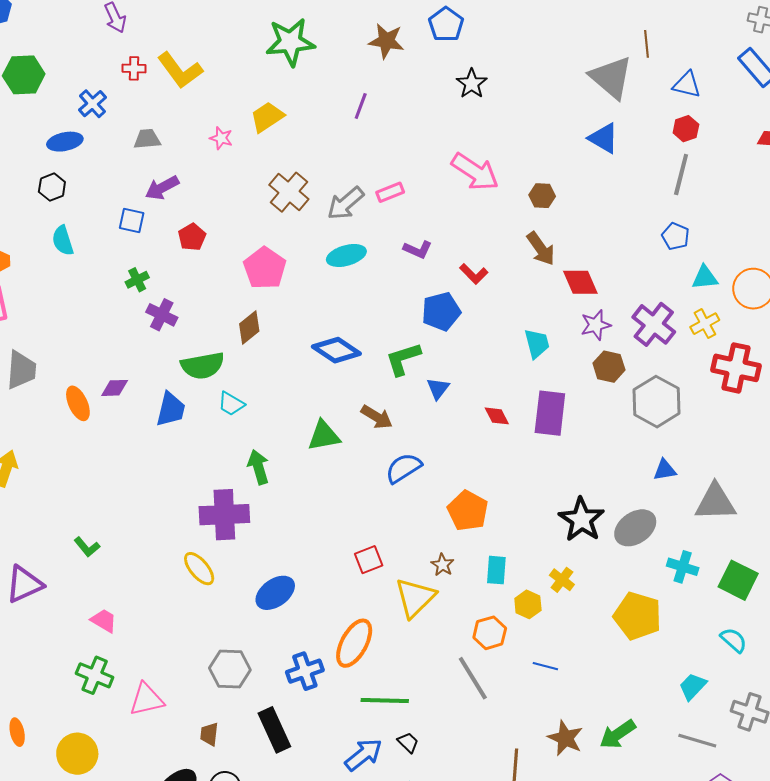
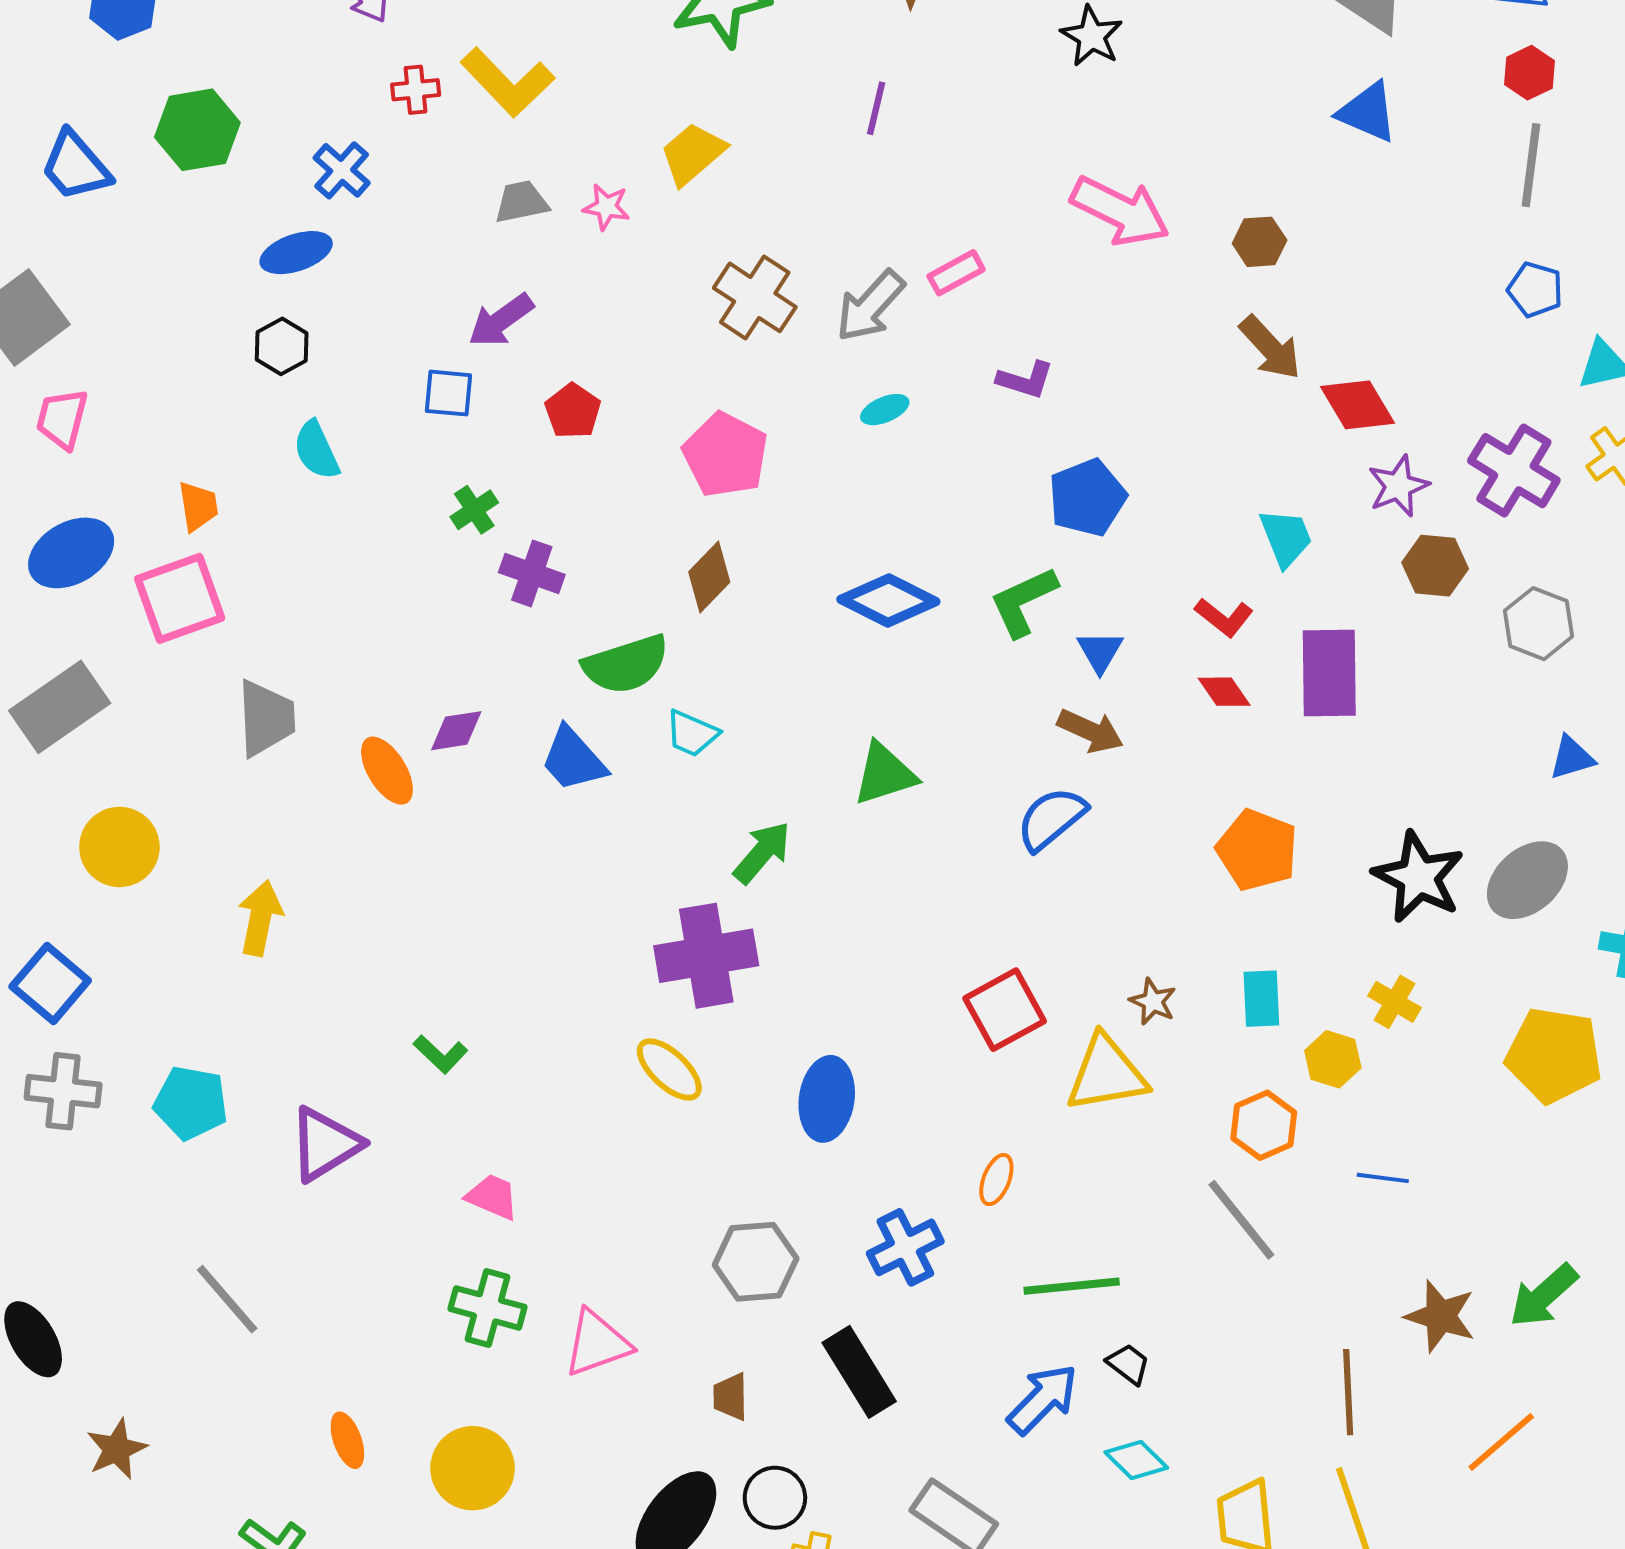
gray trapezoid: (147, 139) -> (521, 202), moved
cyan ellipse: (346, 255) -> (885, 410), size x0.6
red L-shape: (474, 274) -> (1224, 617), moved
gray hexagon: (657, 402) -> (1539, 624), size x0.7
blue trapezoid: (171, 409) -> (573, 759), turned 132
brown arrow: (377, 417) -> (1090, 731), moved
green arrow: (258, 467) -> (762, 852), turned 64
orange pentagon: (468, 511) -> (1257, 850), moved
red square: (369, 560) -> (1005, 1010), size x1.4
blue ellipse: (275, 593) -> (827, 1099), turned -39
yellow triangle: (415, 598) -> (1106, 1074), turned 42
orange ellipse: (354, 643) -> (996, 1180), size x0.5

